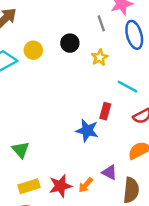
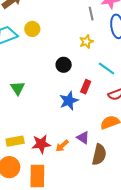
black circle: (70, 43) -> (64, 65), moved
blue star: (87, 130) -> (69, 101), turned 30
green triangle: (21, 150) -> (18, 88), moved

